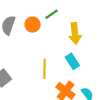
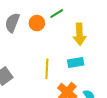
cyan rectangle: (72, 61) -> (76, 62), turned -70

